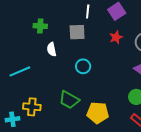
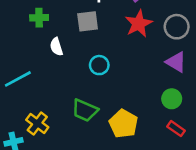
red star: (116, 37) -> (139, 24), size x1.5
yellow cross: (32, 107) -> (37, 124), turned 36
yellow pentagon: (98, 113) -> (123, 124), turned 30

